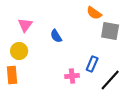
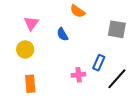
orange semicircle: (94, 13) -> (78, 11), moved
orange rectangle: (12, 75) -> (30, 84), moved

